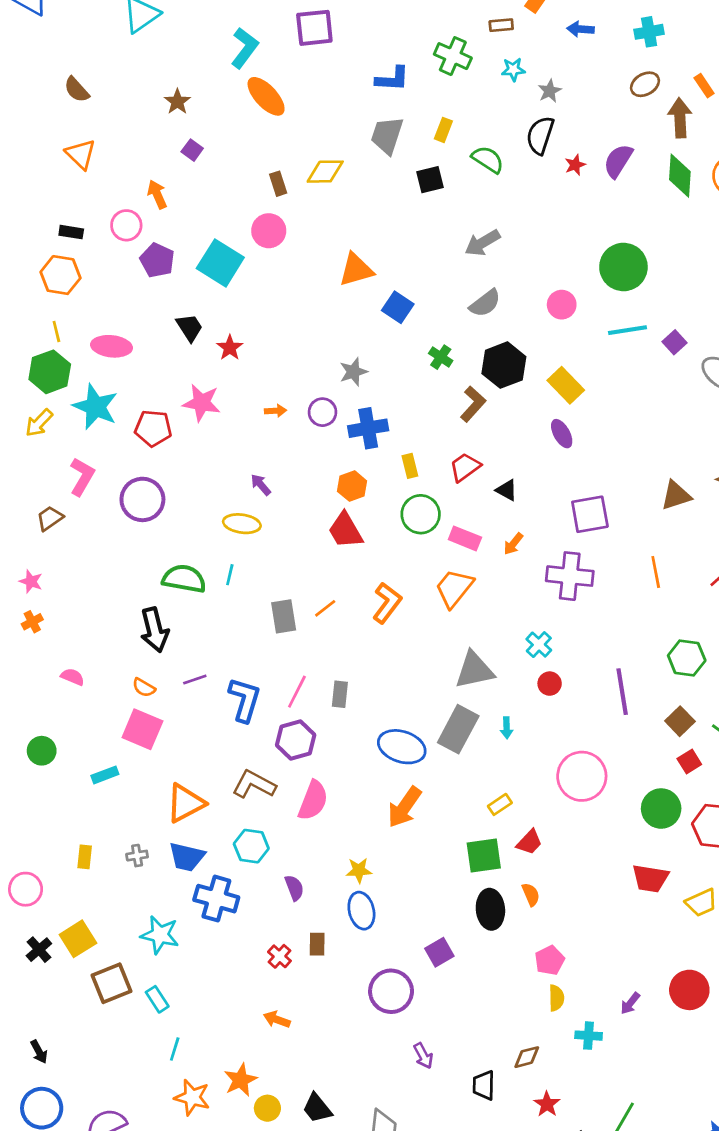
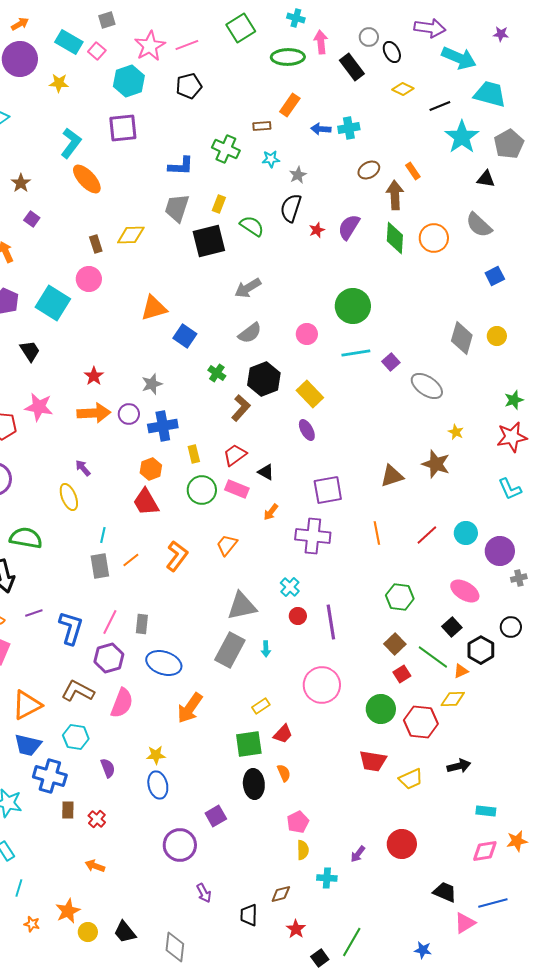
cyan cross: (649, 32) -> (349, 128), moved
black square: (430, 180) -> (209, 241), size x1.6
red star: (230, 348) -> (94, 376), moved
orange arrow: (275, 411) -> (94, 413), size x2.0
yellow ellipse: (242, 524) -> (69, 497), turned 60
pink rectangle: (465, 538) -> (237, 489), moved
cyan line: (230, 575) -> (103, 535), moved
orange trapezoid: (454, 588) -> (227, 545), size x0.7
purple line: (622, 692) -> (331, 622), moved
blue ellipse: (402, 747) -> (164, 663), moved
brown rectangle: (317, 944) -> (68, 810), moved
orange star: (192, 1097) -> (32, 924), size x0.6

